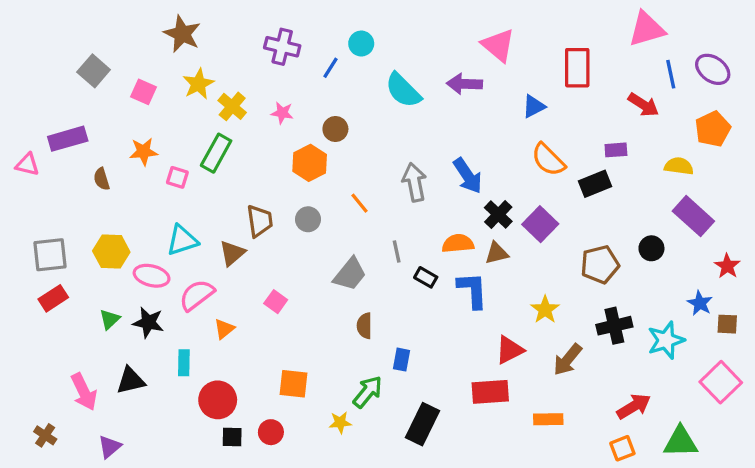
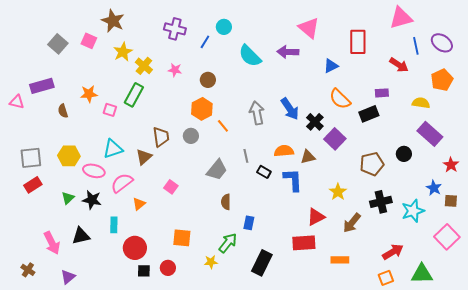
pink square: (144, 92) -> (89, 41), moved
orange hexagon: (310, 163) -> (202, 109), moved
black cross: (498, 214) -> (315, 122), moved

